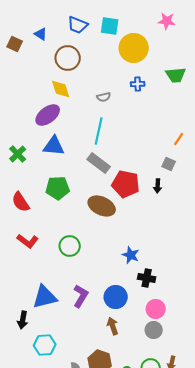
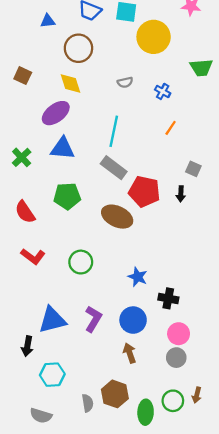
blue triangle: (41, 34) -> (48, 21), turned -40
brown square: (15, 44) -> (23, 76), moved
blue cross: (138, 84) -> (163, 91), moved, turned 32
gray semicircle: (104, 97) -> (125, 82), moved
orange line: (179, 139) -> (171, 128), moved
blue star: (131, 255) -> (138, 277), moved

